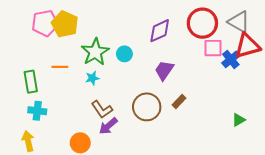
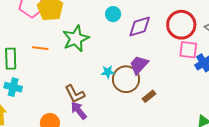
cyan circle: (124, 54) -> (113, 14), moved
cyan star: (92, 78) -> (108, 72), moved
brown circle: (147, 107) -> (126, 79), moved
purple arrow: (108, 126) -> (79, 111), turned 84

